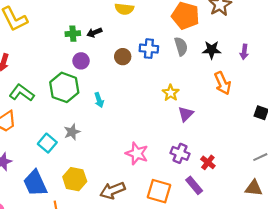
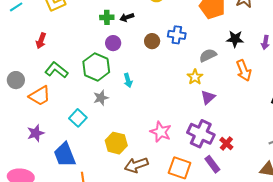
gray semicircle: (181, 46) -> (208, 55), moved, turned -102
gray star: (72, 132) -> (101, 98), moved
purple cross: (180, 153) -> (201, 134), size x1.5
yellow hexagon: (75, 179) -> (116, 143), moved

